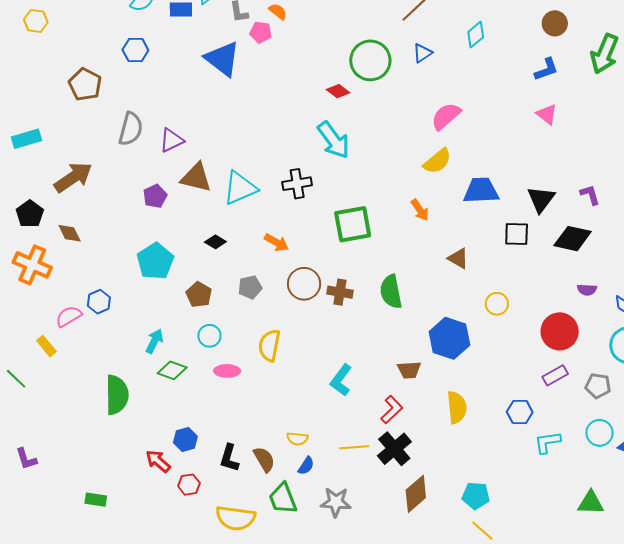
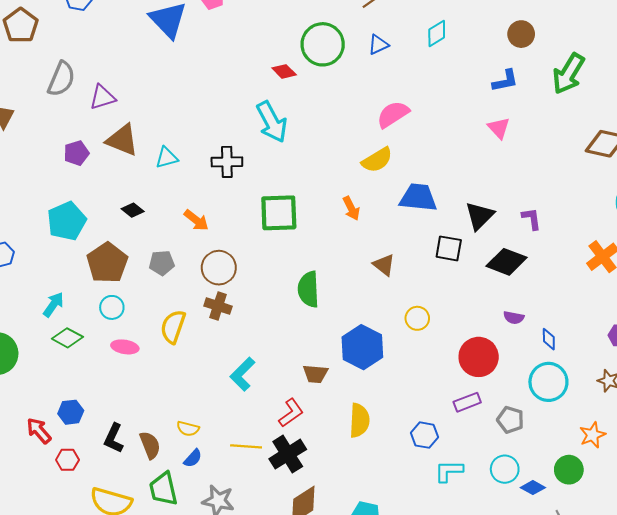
cyan triangle: (240, 188) -> (167, 158), size x0.6
brown cross: (340, 292) -> (218, 306), moved
brown pentagon: (199, 295) -> (107, 263), size x1.5

